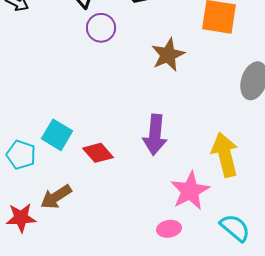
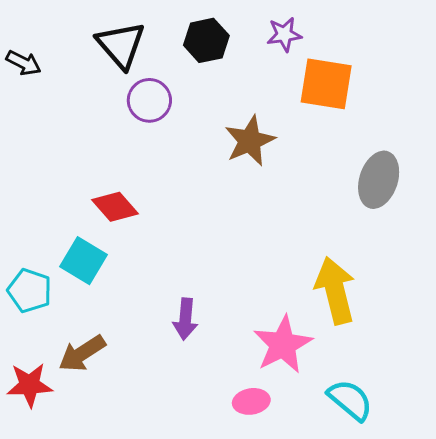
purple arrow: (155, 135) -> (185, 319), moved, size x0.7
red diamond: (98, 153) -> (115, 207), moved

